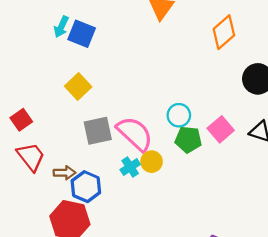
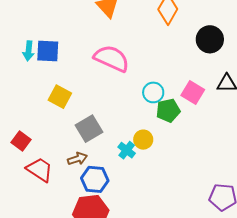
pink semicircle: (135, 134) -> (112, 58), moved
brown arrow: (64, 173) -> (77, 159), moved

